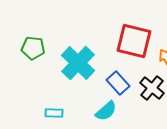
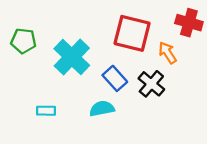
cyan semicircle: (106, 111) -> (102, 109), turned -150

